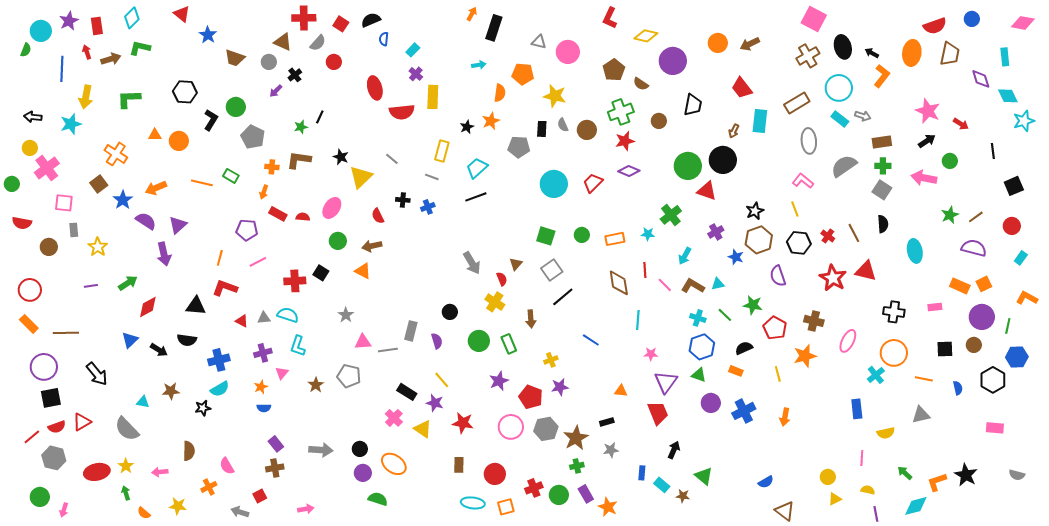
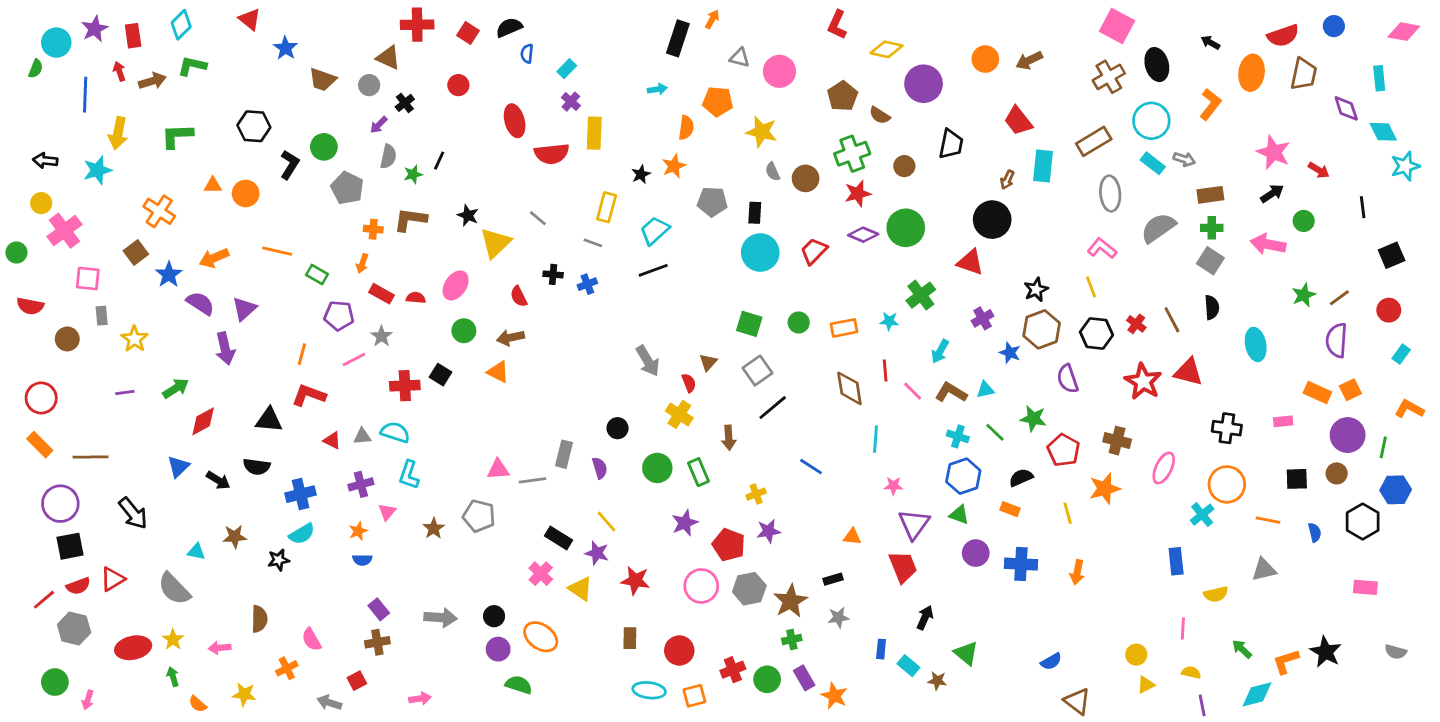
orange arrow: (472, 14) -> (712, 19), moved
gray semicircle: (318, 43) -> (388, 156), moved, turned -30
black arrow: (872, 53) -> (1210, 43), moved
black rectangle: (542, 129) -> (755, 213), moved
green circle: (688, 166) -> (906, 228), moved
green rectangle: (231, 176) -> (317, 274), moved
purple semicircle: (974, 248) -> (1337, 340), turned -100
gray star: (346, 315) -> (381, 336), moved
blue cross: (744, 411) -> (1021, 564), turned 30

